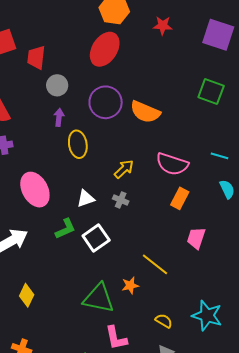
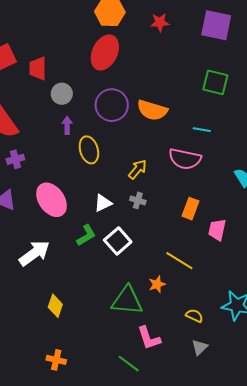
cyan line: (219, 156) -> (202, 130), moved
orange rectangle: (180, 198) -> (191, 209), moved

